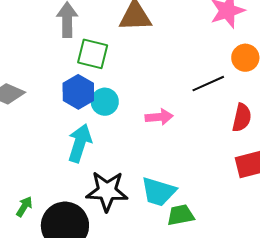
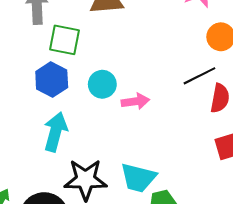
black line: (208, 84) -> (199, 76), moved
cyan circle: (105, 102) -> (102, 84), moved

